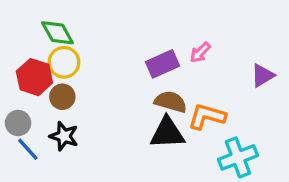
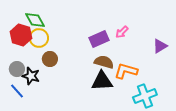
red hexagon: (34, 77) -> (21, 35), moved
brown circle: (62, 97) -> (50, 59), moved
gray circle: (18, 123) -> (17, 69), moved
black star: (64, 136) -> (31, 76), moved

